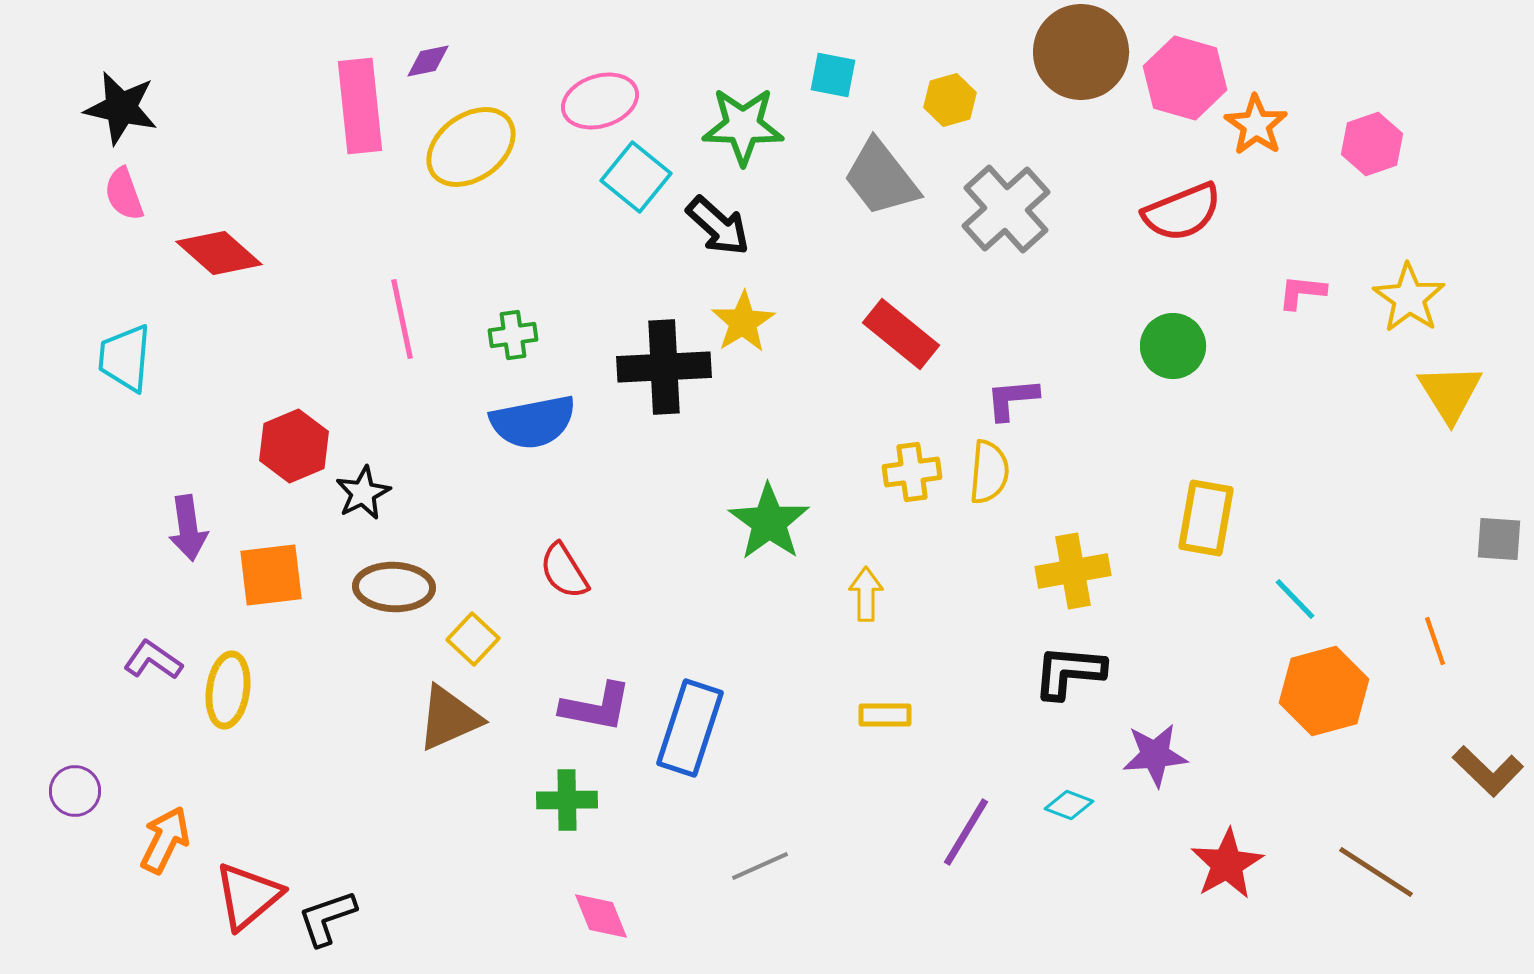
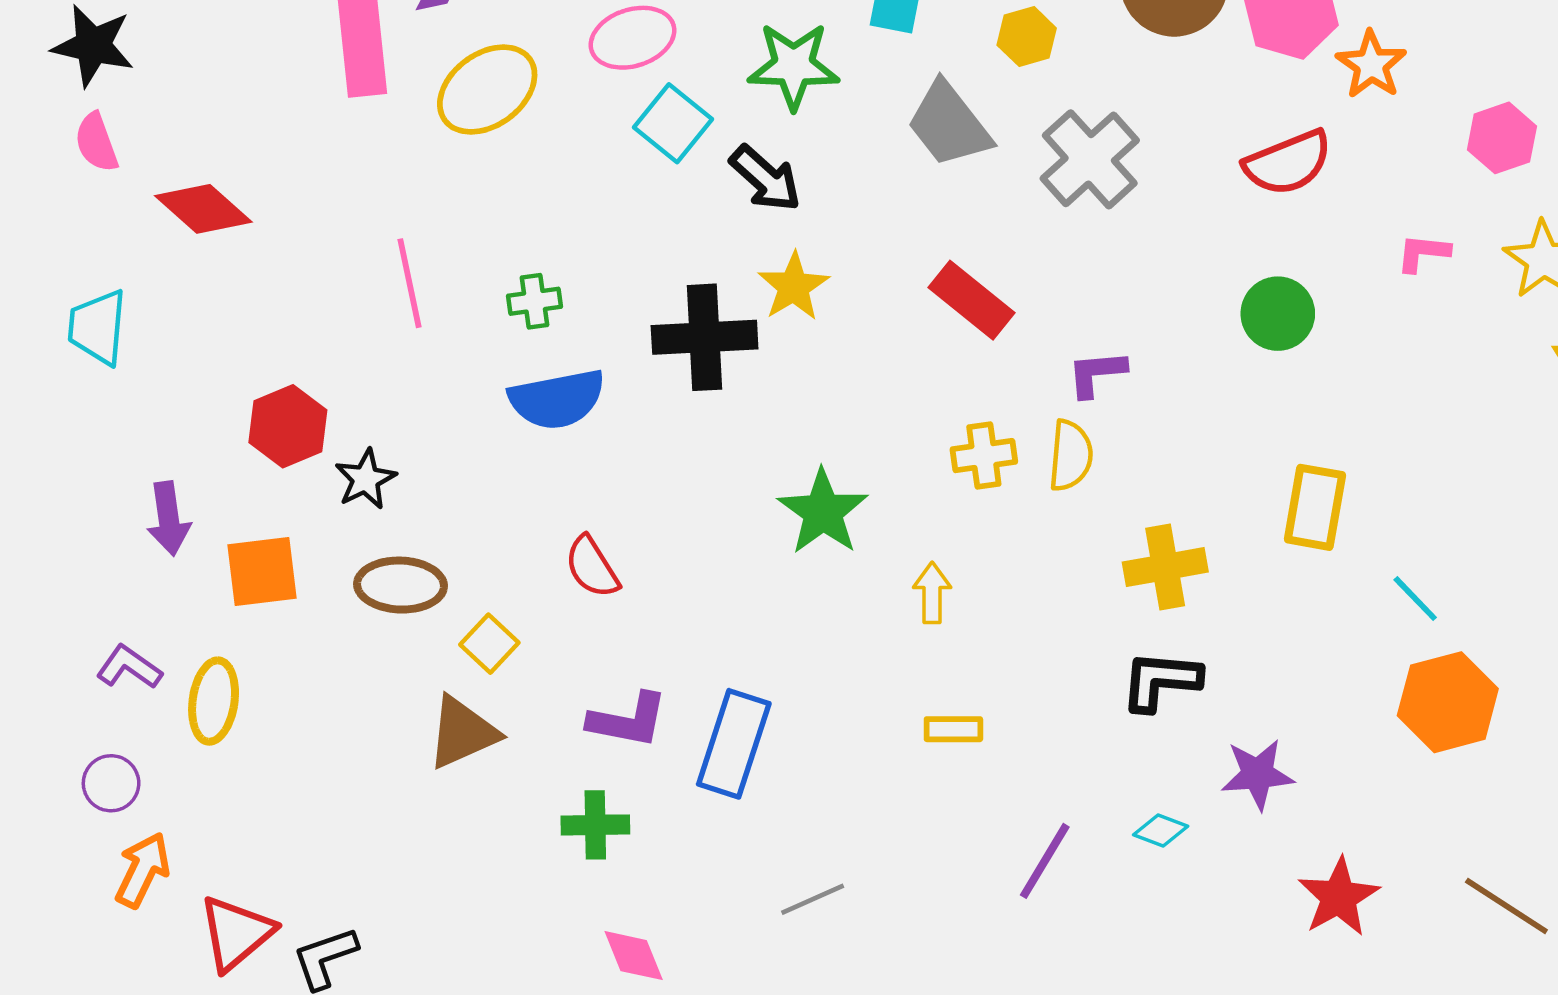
pink hexagon: (1372, 144) -> (1502, 138), moved
purple circle: (75, 791) -> (111, 783), moved

